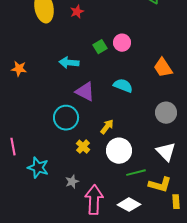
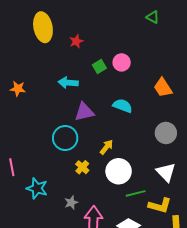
red star: (77, 12) -> (76, 41), moved
purple triangle: (85, 92) -> (84, 112), turned -40

